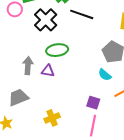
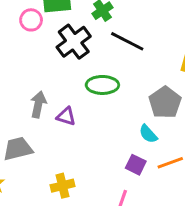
green ellipse: (57, 50) -> (102, 85), moved
purple square: (93, 103) -> (136, 165), moved

